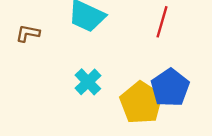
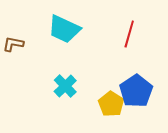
yellow pentagon: (141, 103) -> (111, 104), size x0.7

